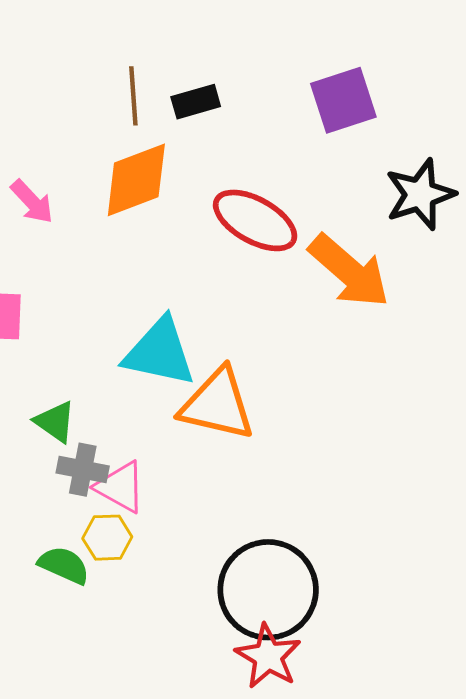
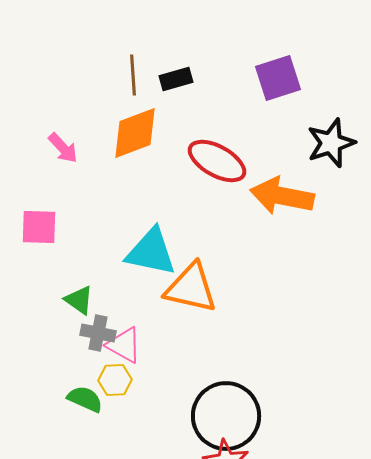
orange arrow: (349, 271) -> (282, 196), turned 150

